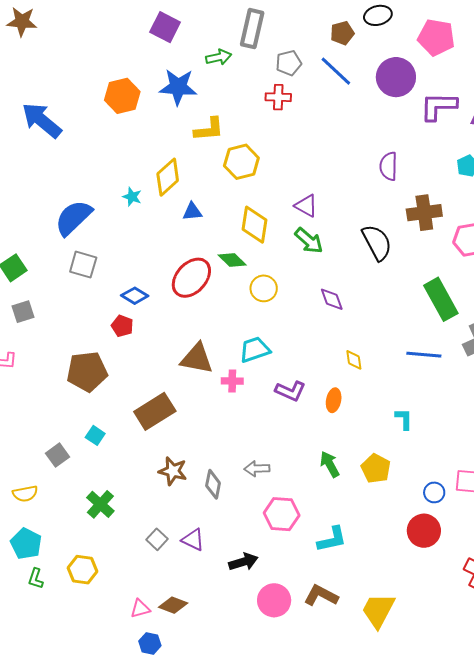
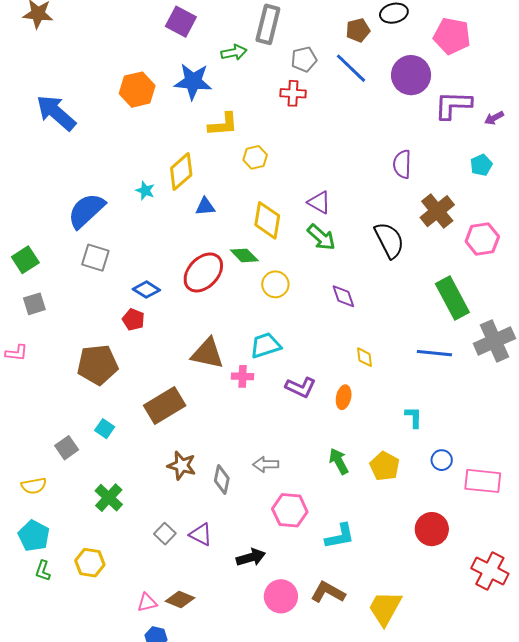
yellow hexagon: (241, 162) -> (255, 157), size x0.7
brown cross: (424, 213) -> (437, 211), turned -32
blue circle: (434, 492) -> (442, 460), moved

